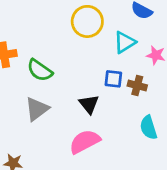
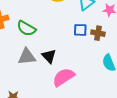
black triangle: (89, 104) -> (49, 56), moved
gray triangle: (37, 109) -> (27, 57), turned 36

